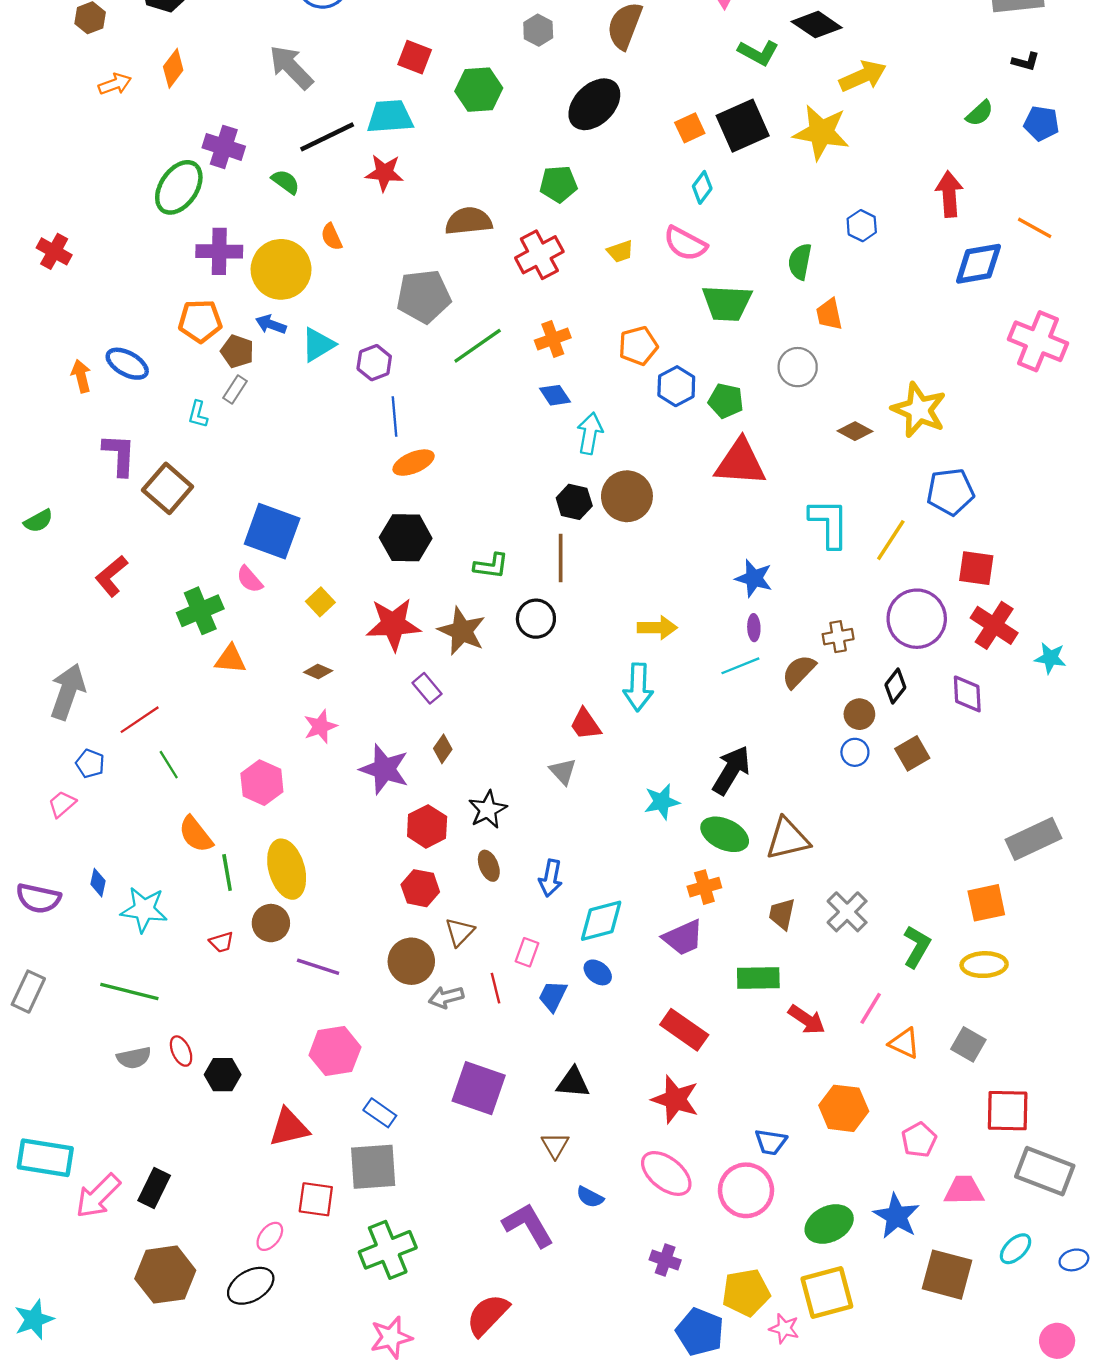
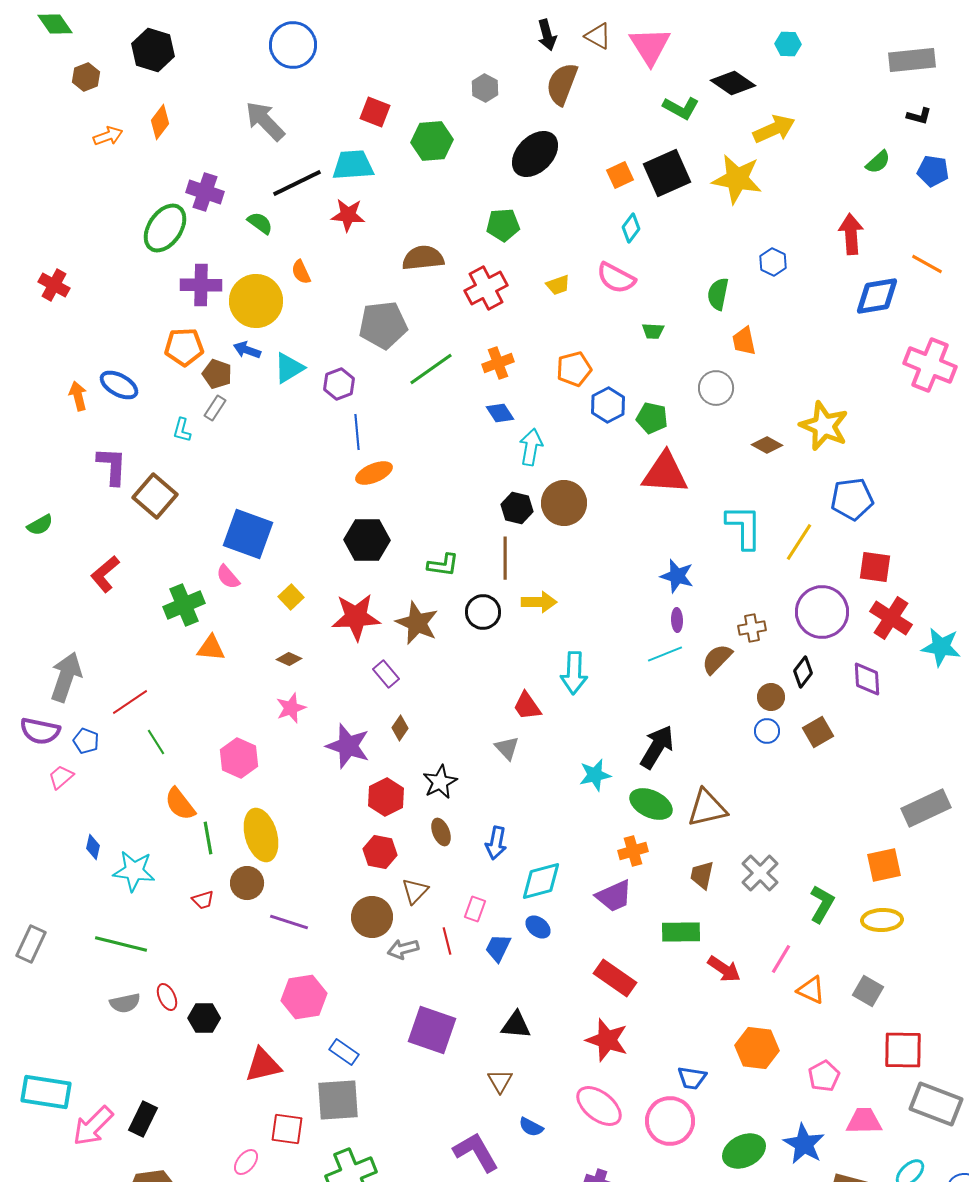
green trapezoid: (727, 303) -> (653, 331), size x0.5
yellow arrow: (657, 628) -> (539, 602), moved
cyan star: (1050, 658) -> (941, 647), size x1.4
purple semicircle: (38, 898) -> (40, 731), moved

